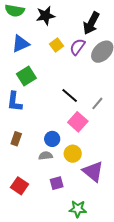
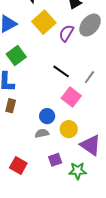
yellow square: (56, 45) -> (44, 22), size x1.6
purple semicircle: (77, 47) -> (66, 33), moved
brown rectangle: (16, 139) -> (11, 106), moved
green star: (78, 209) -> (78, 171), moved

